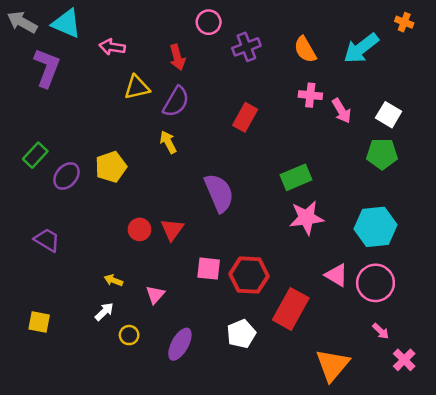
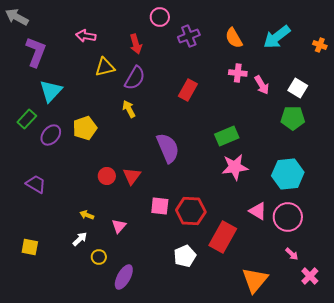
orange cross: (404, 22) -> (320, 45), moved
cyan triangle: (66, 23) -> (51, 91), moved, turned 50
purple ellipse: (180, 344) -> (124, 277), moved

